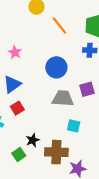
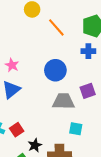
pink star: (15, 52) -> (12, 65), moved
red square: (17, 108) -> (17, 130), moved

